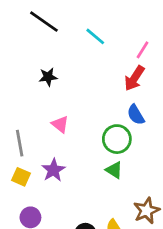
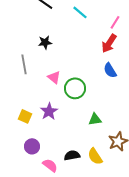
green circle: (117, 139) -> (75, 88), moved
gray line: (20, 143) -> (24, 64), moved
green triangle: (114, 170) -> (95, 119), moved, turned -40

